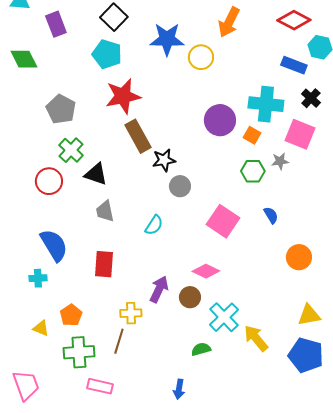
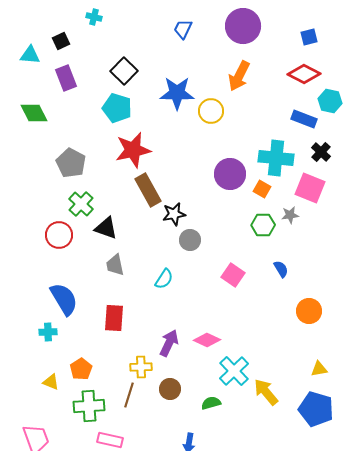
pink square: (223, 221) -> (233, 275), size x0.7
pink diamond: (206, 271) -> (207, 340), moved
brown circle: (190, 297) -> (170, 389), moved
yellow triangle: (309, 315) -> (319, 369), size x0.7

